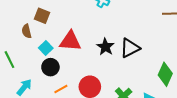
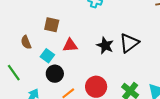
brown square: (42, 16) -> (52, 25), moved
red triangle: (70, 41) -> (70, 45), size x0.7

